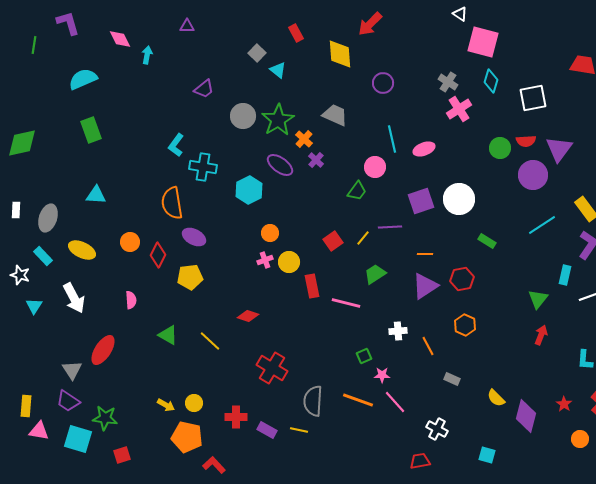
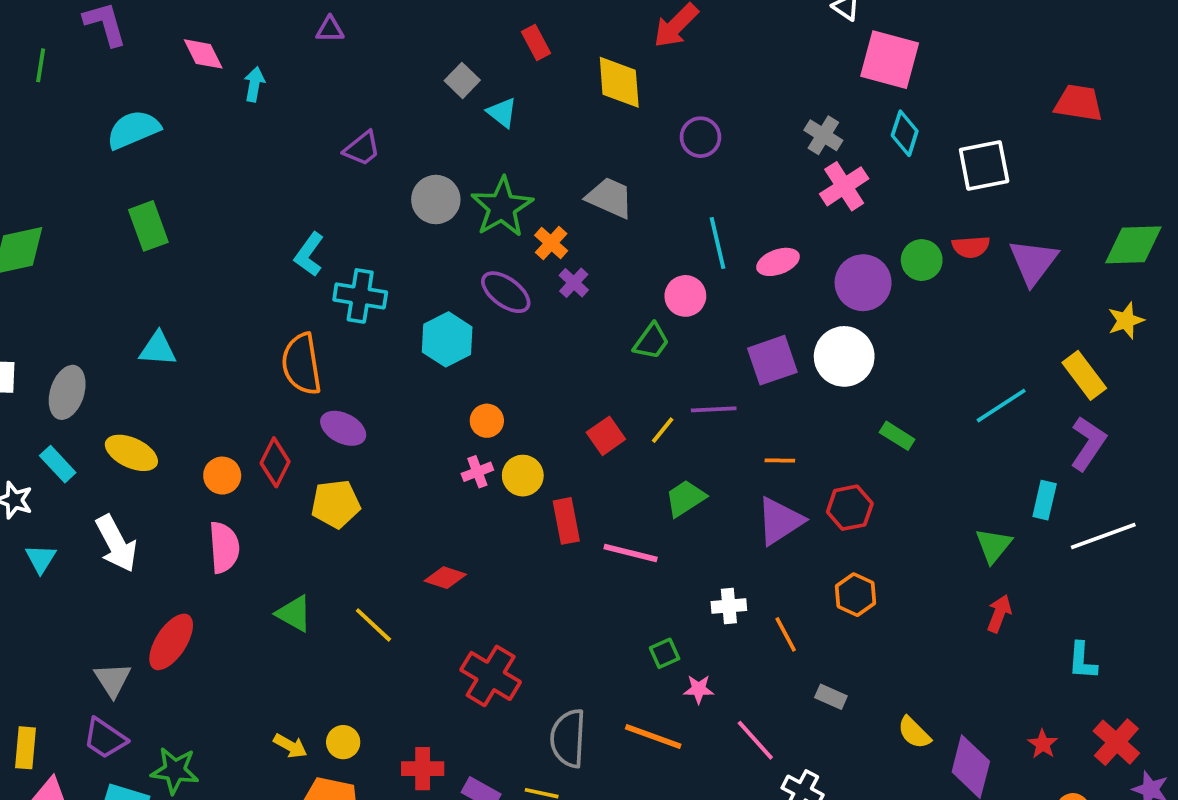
purple circle: (533, 175) -> (863, 283), moved
orange circle: (130, 242) -> (222, 476), moved
pink semicircle: (131, 300) -> (224, 547), size x1.5
pink line: (395, 402) -> (755, 740), moved

